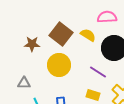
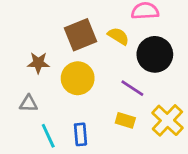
brown square: (61, 34) -> (80, 35), turned 30
brown star: (32, 44) -> (38, 63), moved

